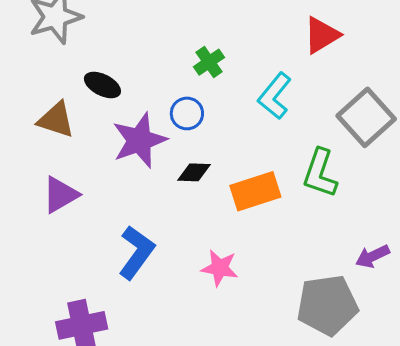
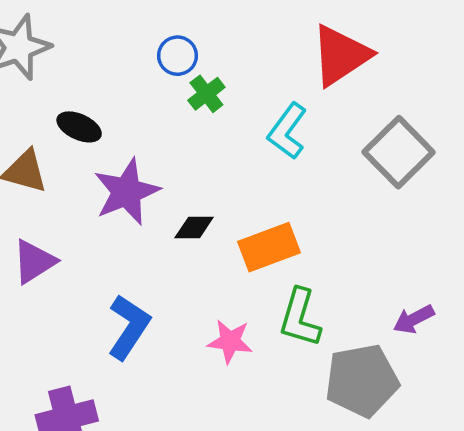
red triangle: (322, 35) -> (341, 55), size x1.4
blue circle: (187, 113) -> (177, 56), moved
green L-shape: (320, 173) -> (300, 318), moved

